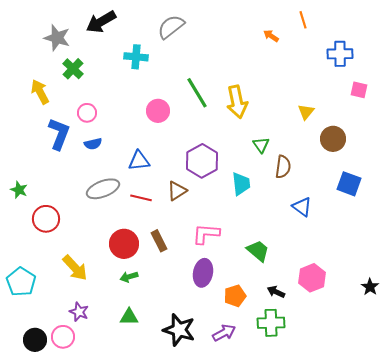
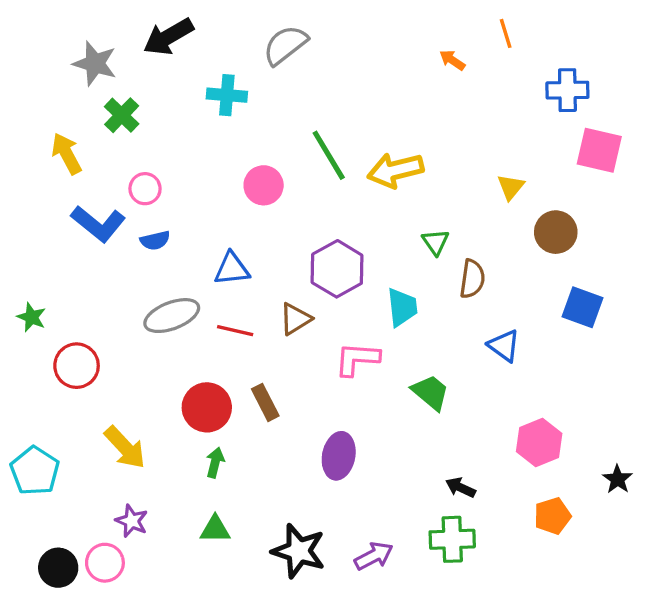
pink square: (359, 90) -> (599, 150), size x1.6
yellow arrow: (237, 102) -> (395, 170), turned 88
blue L-shape: (59, 134) -> (98, 224), turned 108
pink L-shape: (206, 234) -> (357, 359), moved
green trapezoid: (258, 251) -> (431, 392), moved
green arrow: (129, 277) -> (215, 462), turned 120
pink hexagon: (312, 278) -> (539, 442), moved
orange pentagon: (235, 296) -> (552, 516), moved

